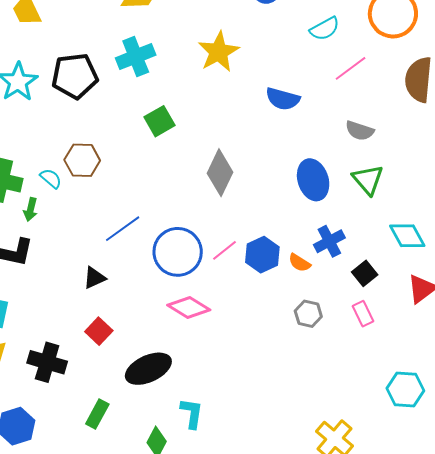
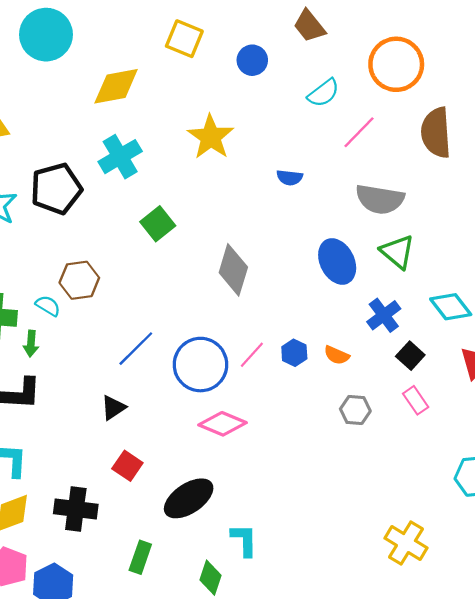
blue semicircle: (283, 99) -> (290, 178), size x0.7
gray semicircle: (360, 131) -> (380, 199), size x1.5
blue cross: (329, 241) -> (384, 315), moved
blue hexagon: (262, 255) -> (294, 353), size x0.7

